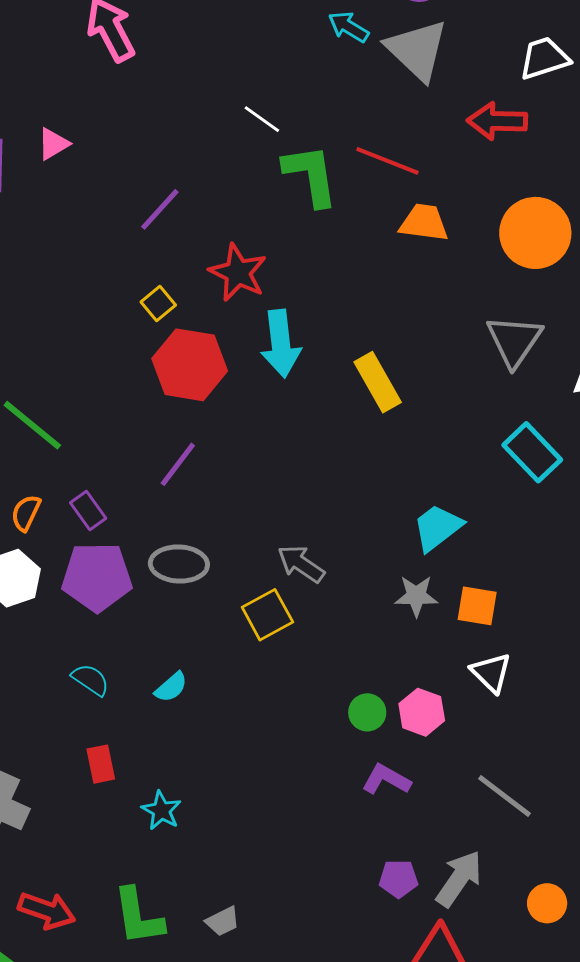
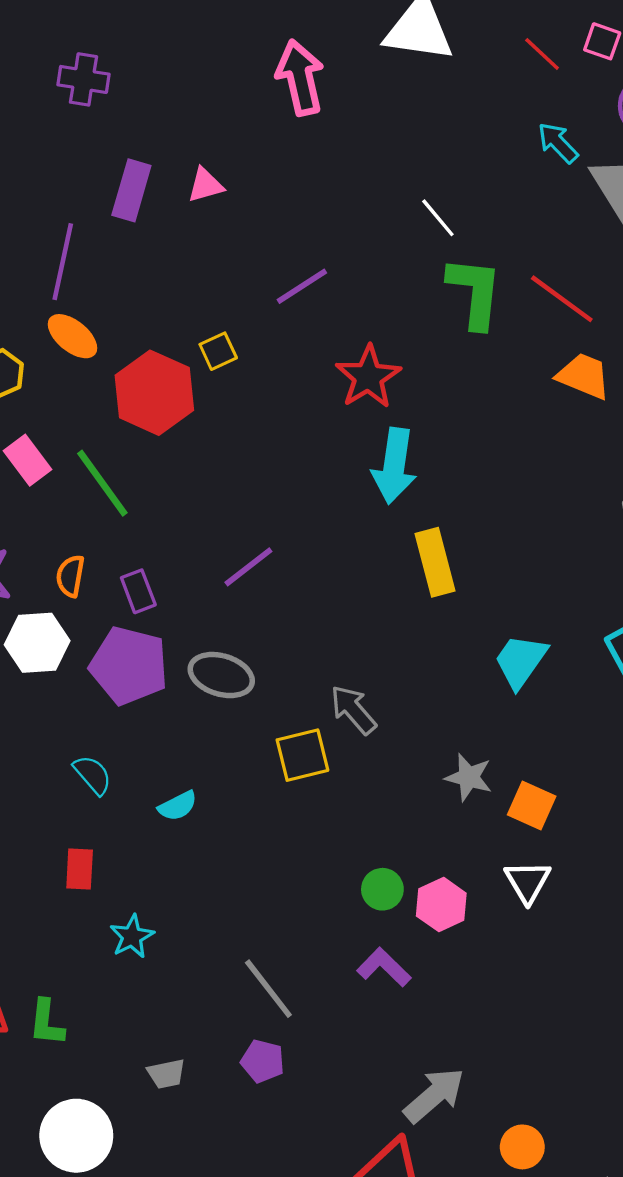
yellow square: (158, 303) -> (218, 351), moved
red hexagon: (190, 365) -> (154, 393), moved
yellow rectangle: (378, 382) -> (435, 562), moved
orange semicircle: (26, 513) -> (70, 576), turned -30
cyan trapezoid: (437, 527) -> (521, 661), moved, turned -32
gray line: (505, 796) -> (268, 989), moved
purple pentagon: (399, 879) -> (263, 1061), moved
green L-shape: (138, 916) -> (47, 1023), moved, size x0.7

